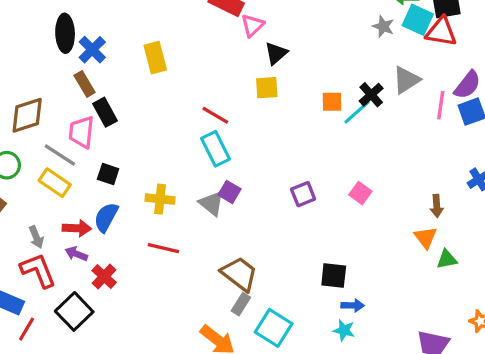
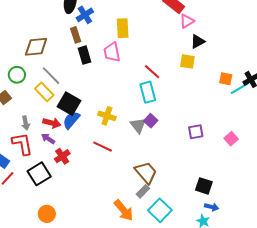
pink trapezoid: (81, 132) -> (112, 52), moved, turned -30
black square: (108, 174) -> (69, 104), moved, size x1.6

